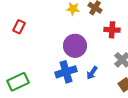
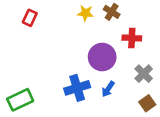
red rectangle: (19, 27) -> (30, 18), moved
purple circle: (75, 46) -> (102, 57), moved

